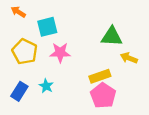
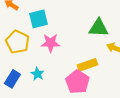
pink pentagon: (103, 96) -> (77, 82), moved

